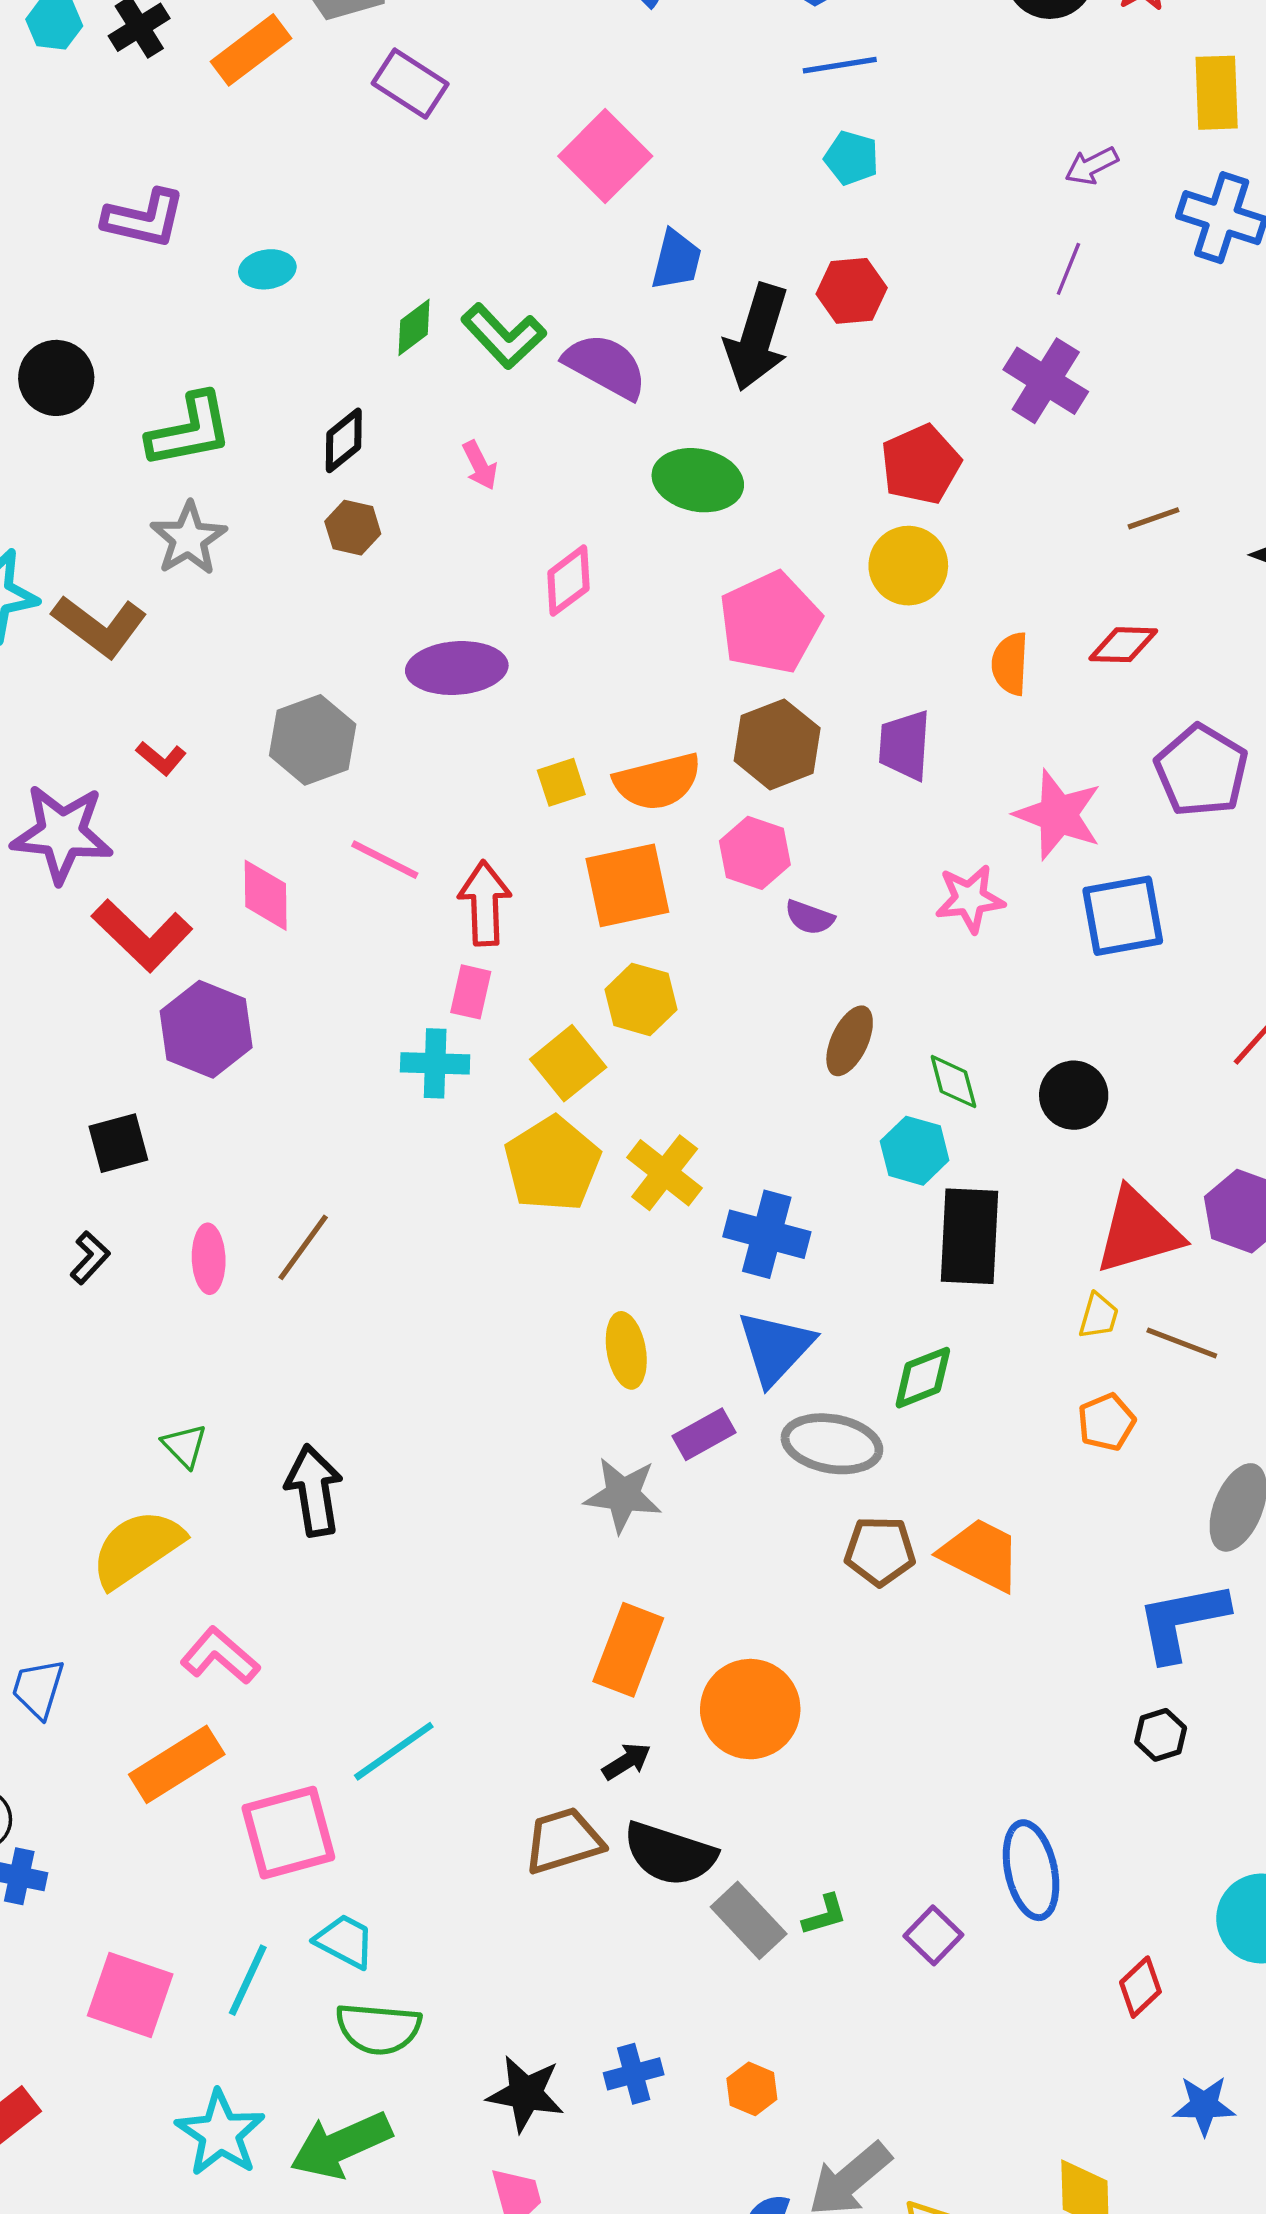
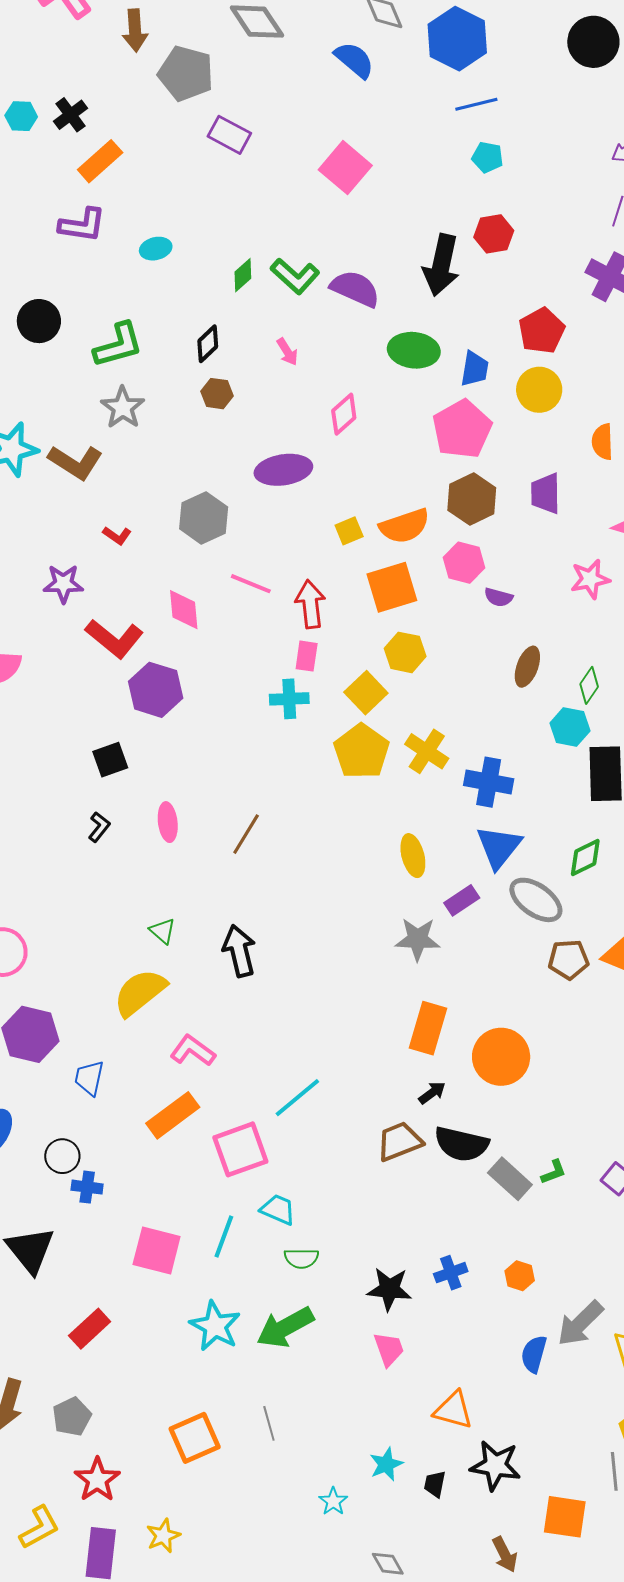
orange rectangle: (251, 50) -> (100, 161), moved
blue trapezoid: (676, 260) -> (475, 369), moved
purple star: (62, 834) -> (63, 584), size x0.7
green diamond: (953, 1082) -> (589, 685), turned 54
brown line: (303, 1247) -> (246, 834), moved
gray ellipse: (832, 1444) -> (536, 900), turned 30
green semicircle: (378, 2029) -> (301, 1258), size x0.7

